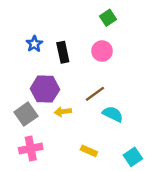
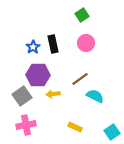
green square: (108, 18) -> (82, 15), moved
blue star: (34, 44) -> (33, 47), moved

